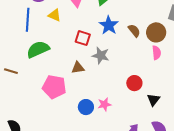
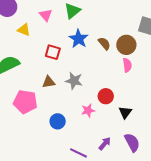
gray star: (101, 56) -> (74, 81), moved
pink star: (104, 104) -> (88, 110), moved

